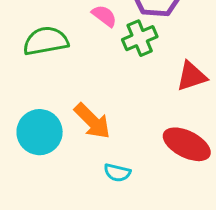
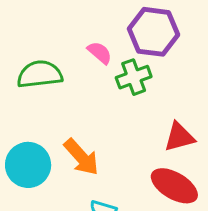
red triangle: (191, 76) -> (179, 137), moved

